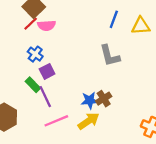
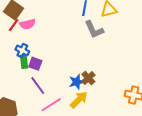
gray L-shape: (110, 56) -> (94, 30), moved
purple square: (47, 71) -> (35, 64), turned -32
green rectangle: (33, 85) -> (24, 61), moved, turned 48

